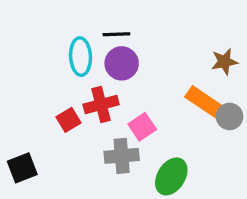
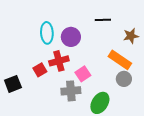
black line: (116, 34) -> (103, 20), moved
gray circle: (230, 116) -> (124, 79), moved
black square: (22, 168) -> (13, 84), moved

